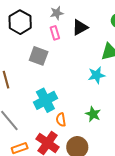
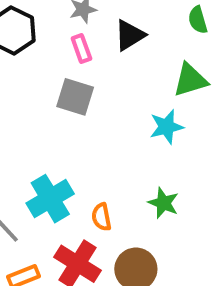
gray square: (39, 56) -> (75, 97), moved
cyan cross: (45, 100) -> (50, 199), moved

